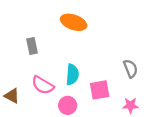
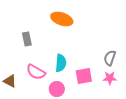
gray semicircle: (131, 69) -> (110, 58), turned -140
pink star: (131, 105) -> (110, 78), moved

